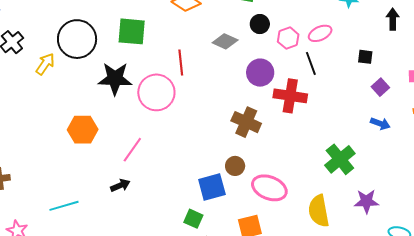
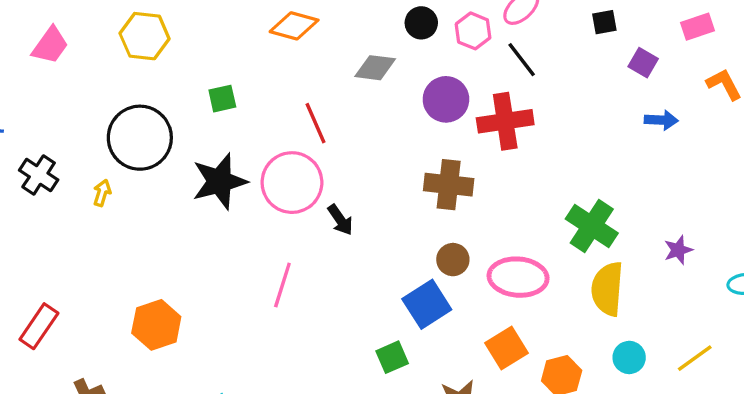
green square: (132, 31) -> (222, 99), size x0.6
yellow arrow: (45, 64) -> (102, 193), size x0.7
orange hexagon: (83, 130) -> (156, 325), moved
green cross: (340, 159) -> (592, 226), moved
black arrow: (120, 185) -> (340, 220), moved, turned 96
purple star: (366, 201) -> (678, 250), size x0.7
yellow semicircle: (319, 211) -> (607, 289), turned 32
green square: (193, 219) -> (392, 357), moved, turned -30

